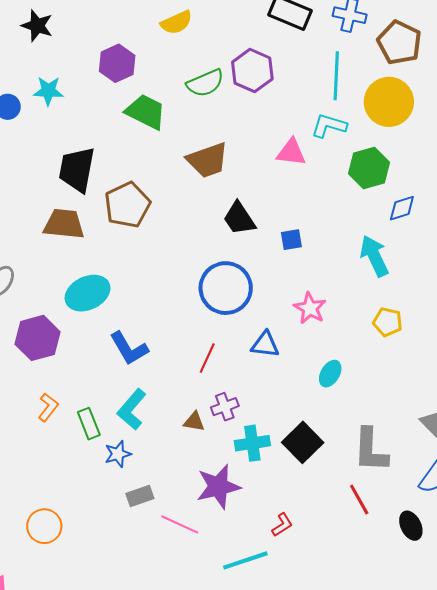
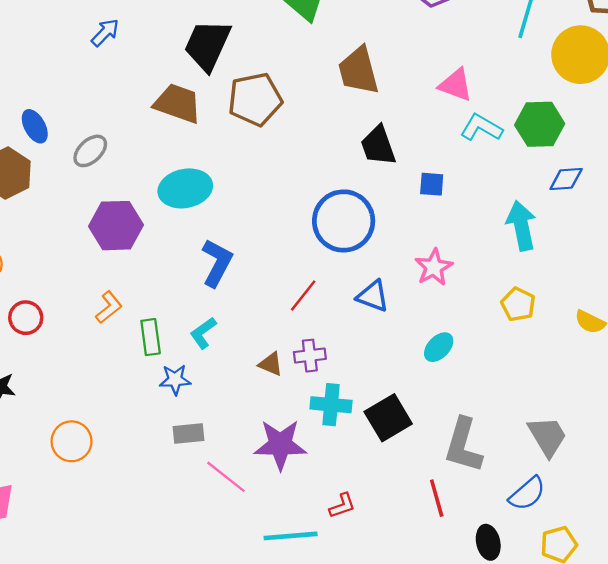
cyan L-shape: (329, 126) -> (481, 128), moved
brown trapezoid: (208, 160) -> (358, 71), turned 81
blue L-shape: (129, 348) -> (217, 263), turned -135
cyan L-shape: (132, 409) -> (203, 333), size x0.7

